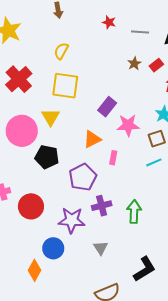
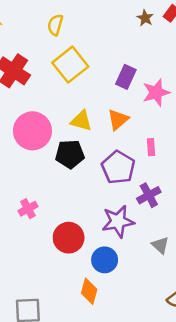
yellow square: (65, 86) -> (70, 65), turned -32
yellow triangle: (51, 117) -> (81, 121), moved, turned -30
pink rectangle: (113, 158) -> (151, 147), moved
red circle: (31, 206) -> (69, 238), moved

